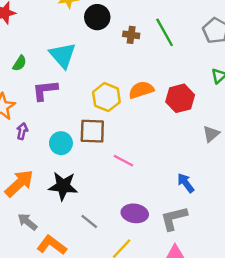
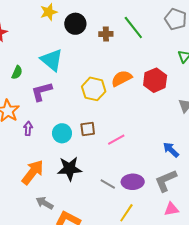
brown square: (92, 131) -> (88, 129), moved, size x0.7
pink line: (123, 161) -> (116, 140), turned -48
gray line: (89, 221) -> (108, 184), moved

